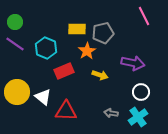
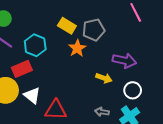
yellow rectangle: (77, 29) -> (67, 26), turned 30
red rectangle: (64, 71) -> (22, 69), moved
yellow arrow: (100, 75) -> (104, 78), moved

